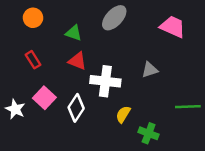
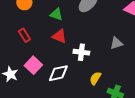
white cross: (105, 81) -> (81, 52), size x0.7
white diamond: (76, 108) -> (58, 73), turned 45

